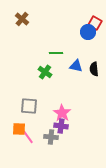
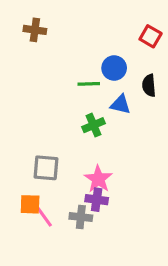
brown cross: (22, 19) -> (35, 30), turned -32
blue circle: (88, 32) -> (114, 68), moved
black semicircle: (94, 69) -> (149, 85), moved
green cross: (45, 72) -> (94, 125), moved, turned 32

